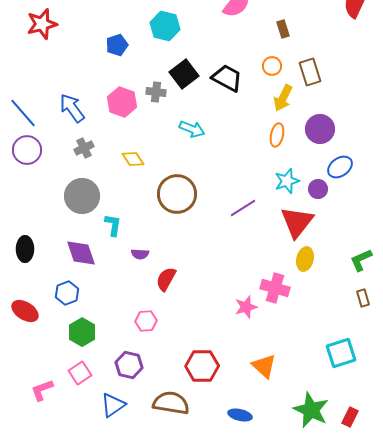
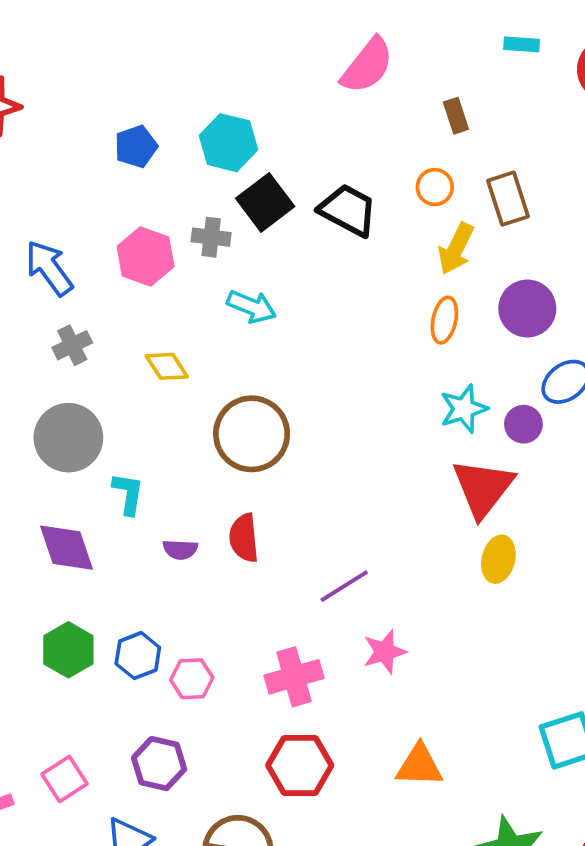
cyan hexagon: (165, 26) -> (228, 143), moved
cyan arrow: (192, 129) -> (252, 307), moved
purple line: (243, 208) -> (344, 586), moved
red semicircle: (166, 279) -> (244, 538), moved, turned -35
pink cross: (275, 288) -> (294, 677), moved, turned -32
blue hexagon: (67, 293) -> (138, 656), moved
green hexagon: (82, 332) -> (68, 650), moved
orange triangle: (264, 366) -> (419, 765), turned -40

